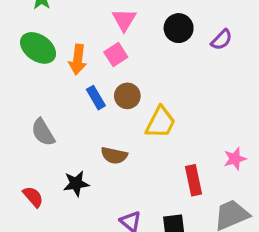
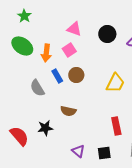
pink triangle: (124, 20) -> (74, 29), turned -42
yellow trapezoid: (160, 122) -> (115, 83), moved
gray semicircle: (43, 132) -> (37, 88), moved
red semicircle: (33, 197) -> (19, 136), size x1.5

